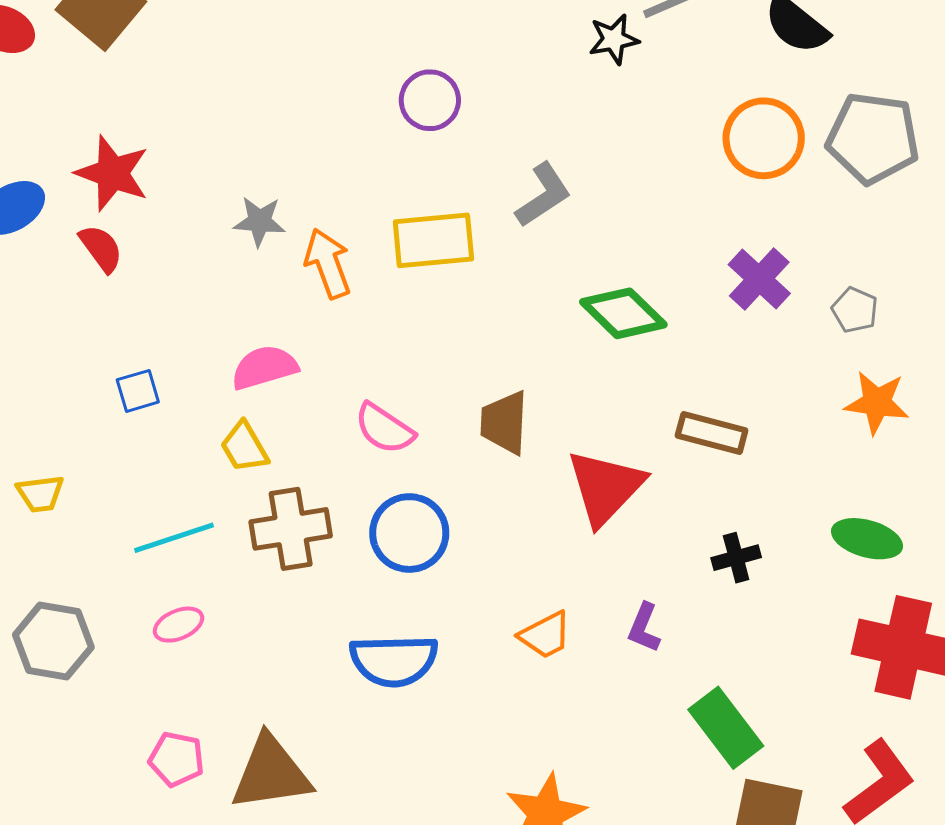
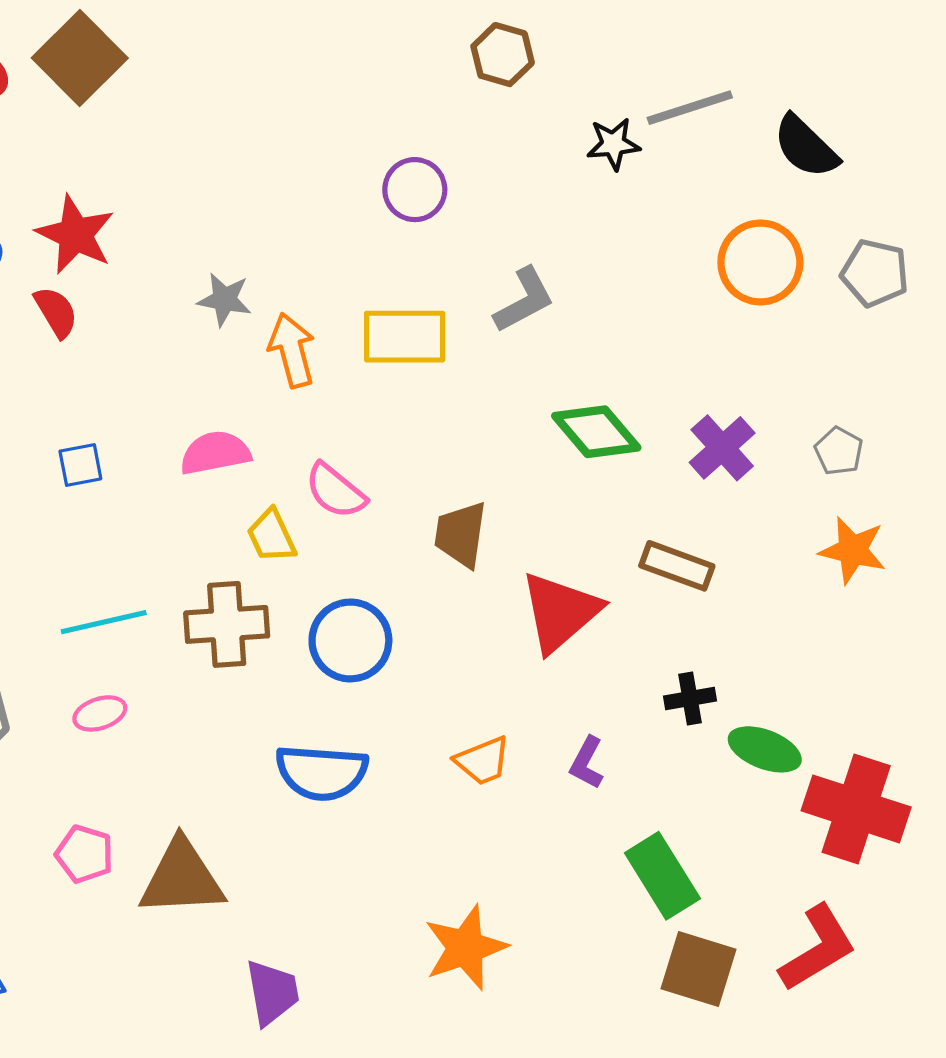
gray pentagon: (873, 138) -> (875, 273), size x0.7
purple cross: (759, 279) -> (722, 448), moved
pink semicircle: (384, 429) -> (335, 491), moved
yellow trapezoid: (244, 447) -> (271, 536), moved
green ellipse: (867, 539) -> (765, 749), moved

